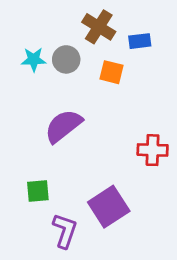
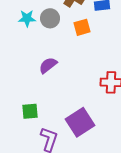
orange square: (111, 72) -> (82, 27), turned -30
purple semicircle: (63, 126) -> (48, 65), size x0.7

